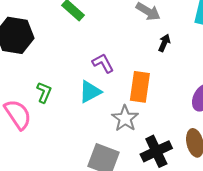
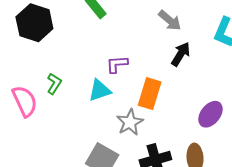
black arrow: (164, 43) -> (181, 54), size x1.4
purple L-shape: (103, 63) -> (117, 64), turned -75

